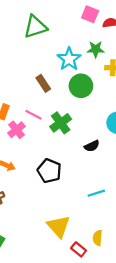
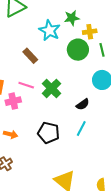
green circle: (81, 86) -> (78, 50), moved
pink cross: (16, 130) -> (13, 101), turned 35
cyan line: (96, 193) -> (81, 129), moved, turned -35

